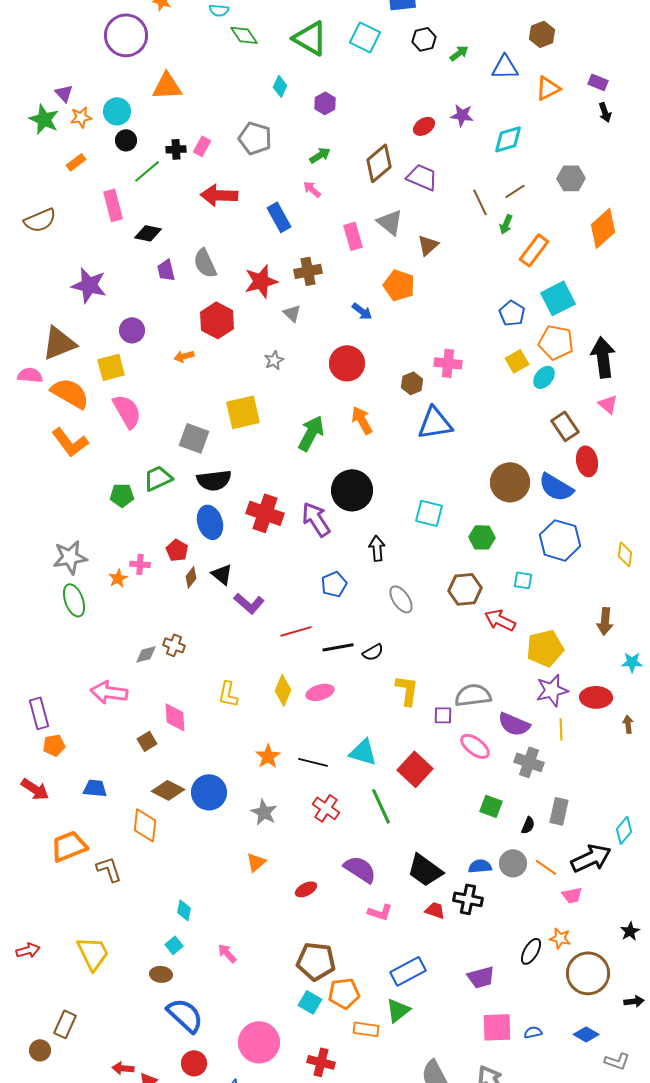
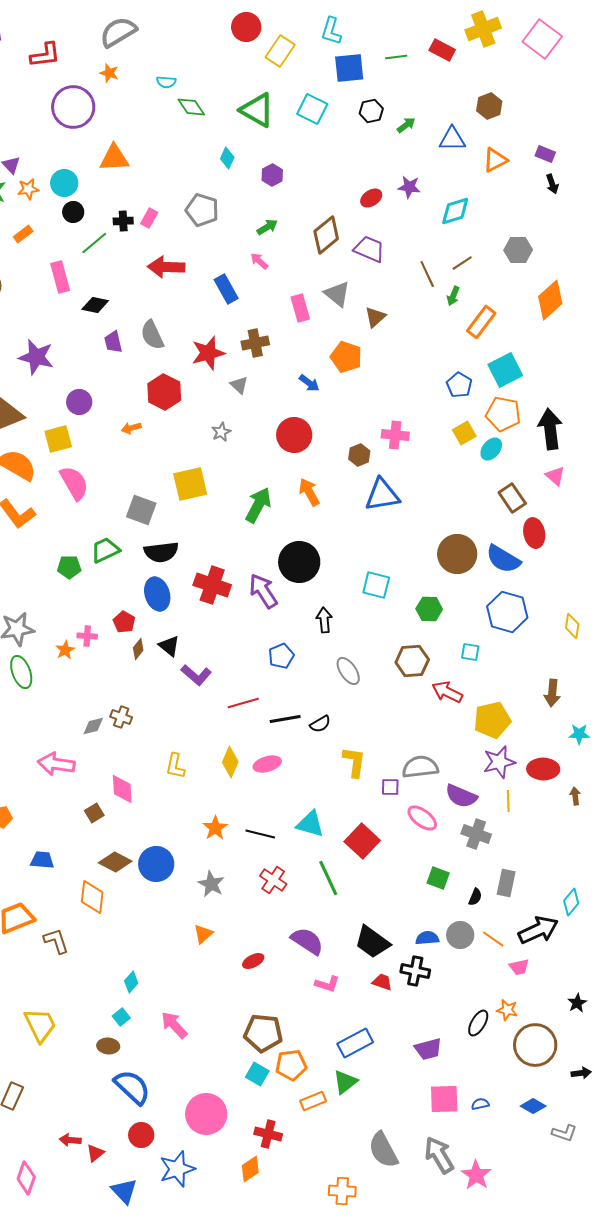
cyan diamond: (184, 910) -> (131, 982), turned 30
pink arrow: (227, 953) -> (174, 1025), size x1.4
orange rectangle: (366, 1029) -> (313, 1101), turned -30

